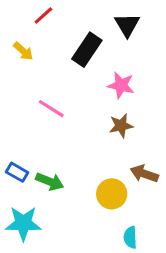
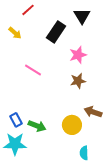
pink star: (121, 85) -> (78, 55), turned -30
blue rectangle: (17, 172) -> (16, 120), moved, turned 32
green arrow: (50, 181) -> (37, 126), moved

